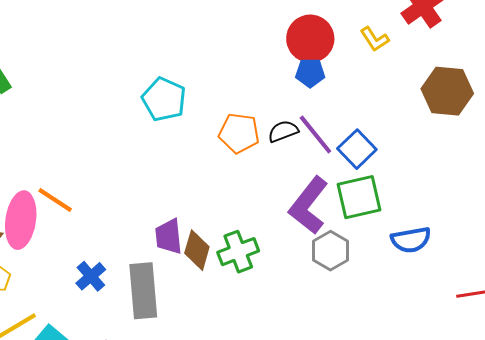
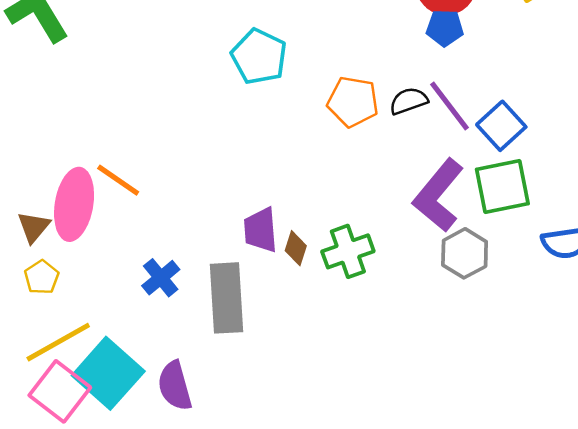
brown diamond: (197, 250) -> (296, 248), size x0.7

